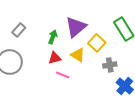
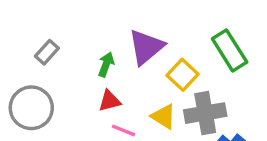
yellow triangle: (78, 55) -> (163, 117), moved
gray cross: (110, 65) -> (205, 113), size x1.6

